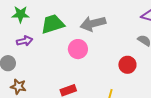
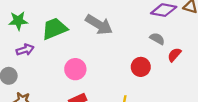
gray arrow: (93, 24) -> (99, 25), turned -130
pink circle: (78, 49) -> (75, 69), moved

